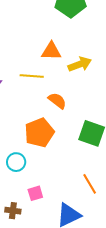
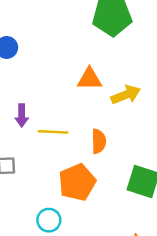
yellow line: (32, 76) -> (53, 132), moved
orange semicircle: (57, 101) -> (99, 141), turned 54

